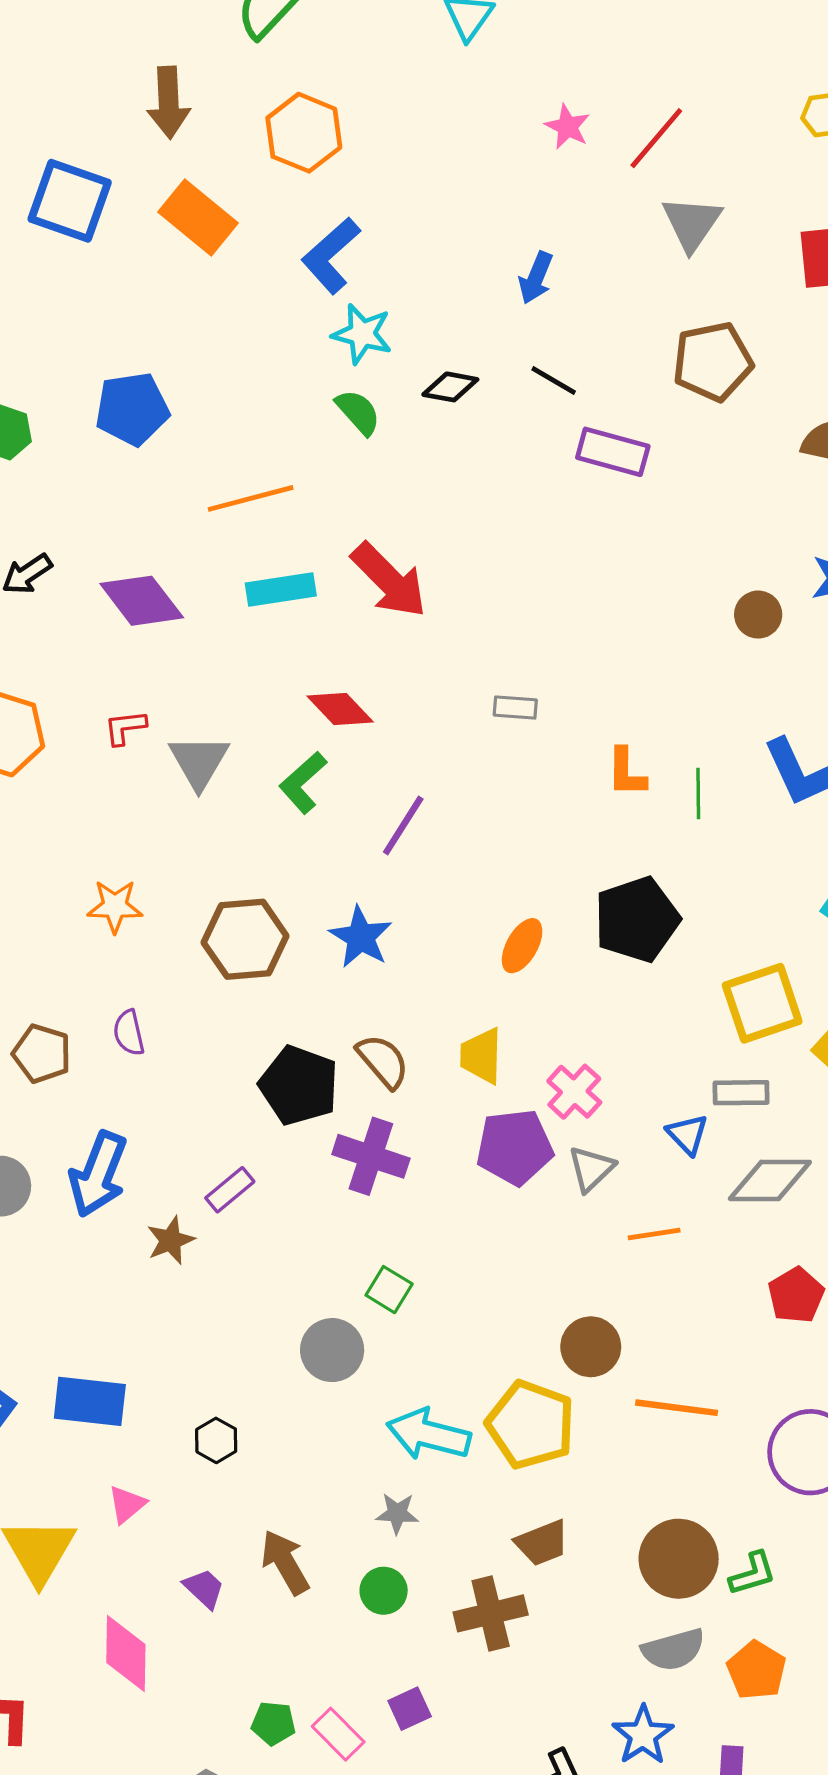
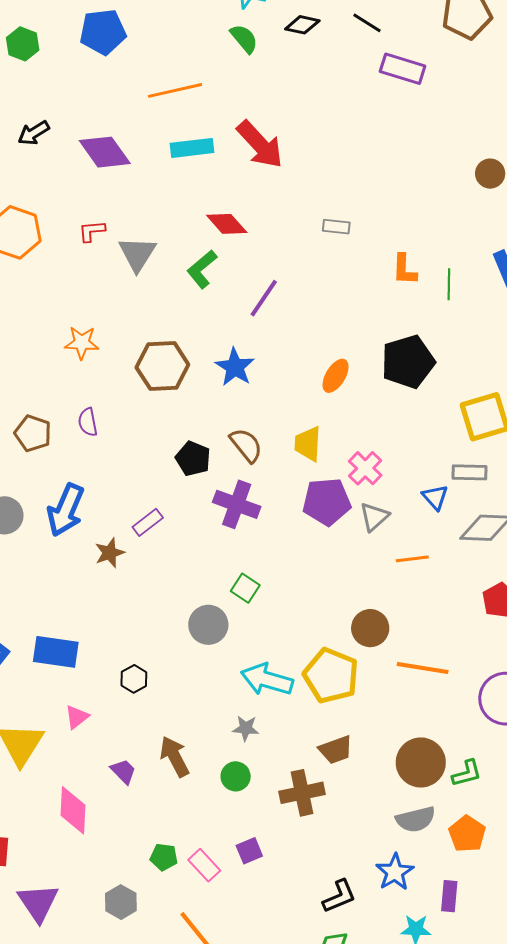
black pentagon: (299, 1085) -> (193, 459), size x0.7

